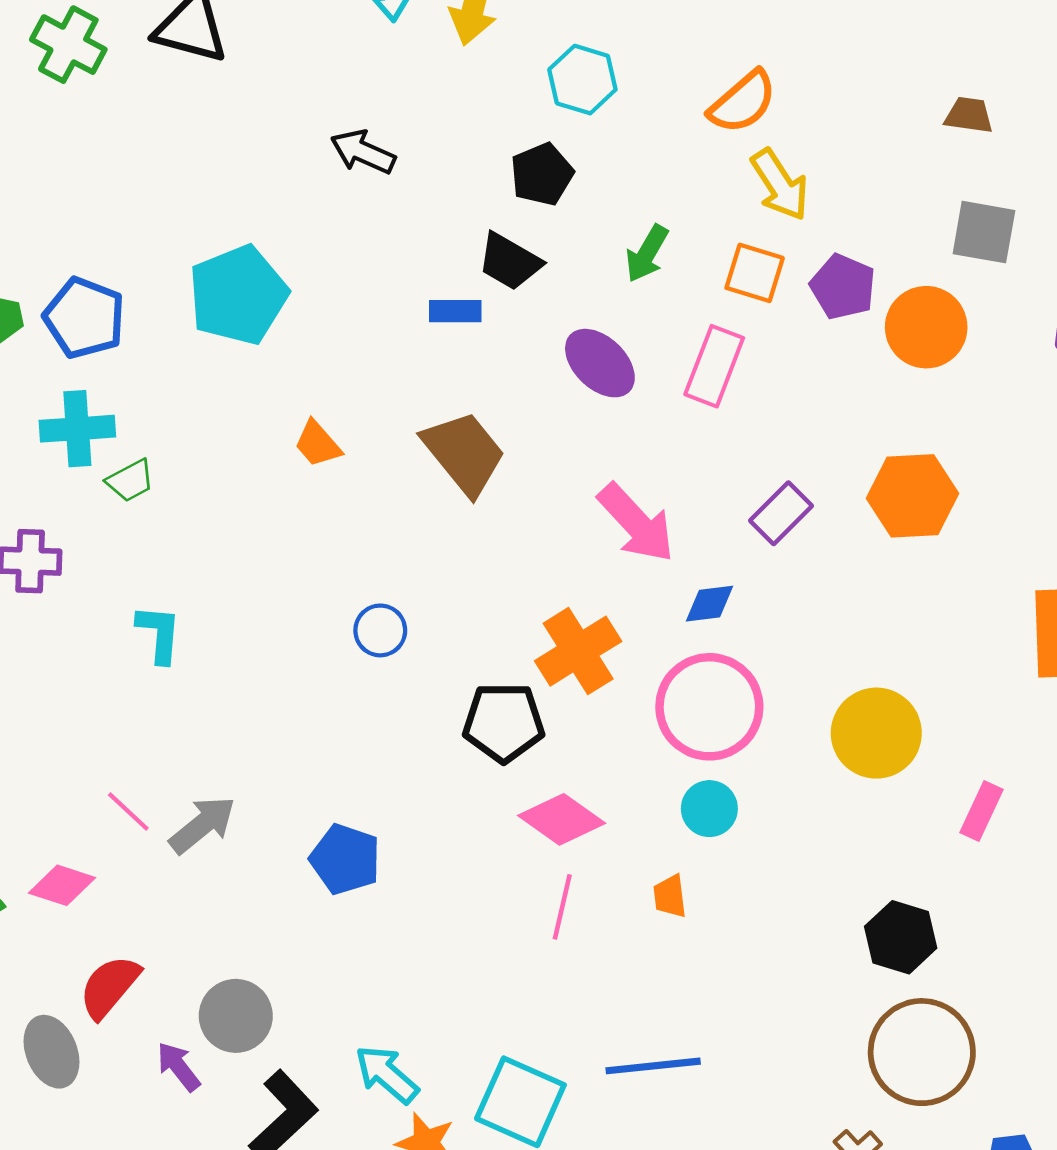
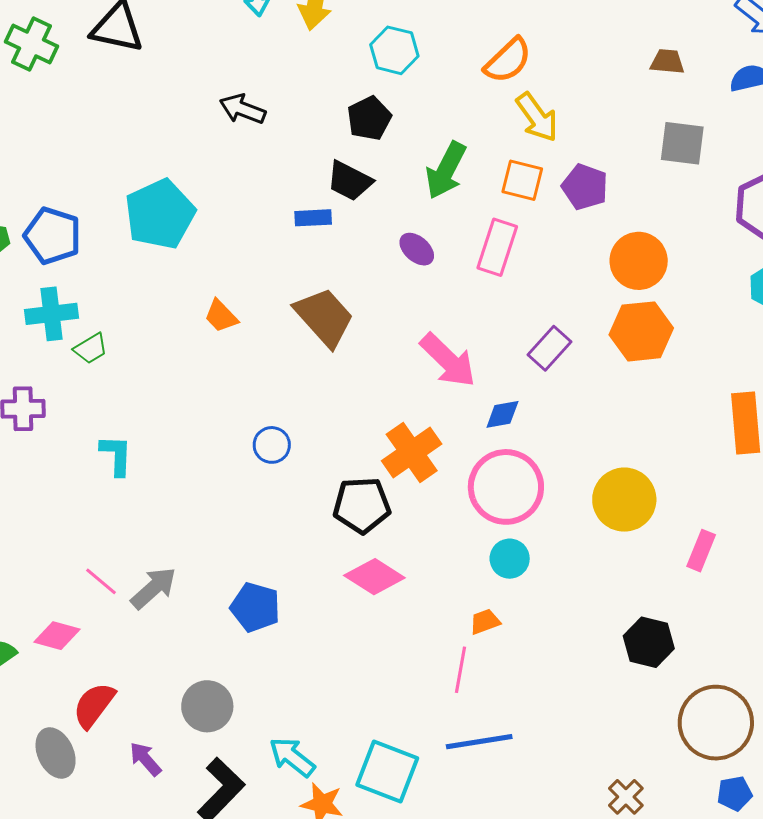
green arrow: (647, 254) -> (446, 170), size x1.4
orange circle: (926, 327) -> (639, 261), moved
purple ellipse: (600, 363) -> (417, 249), size x0.7
pink diamond: (562, 819) -> (374, 577), moved
orange trapezoid: (670, 896) -> (485, 622), turned 80
pink line: (562, 907) -> (461, 670), moved
gray circle: (236, 1016) -> (207, 706), moved
brown circle: (922, 1052) -> (716, 723), moved

